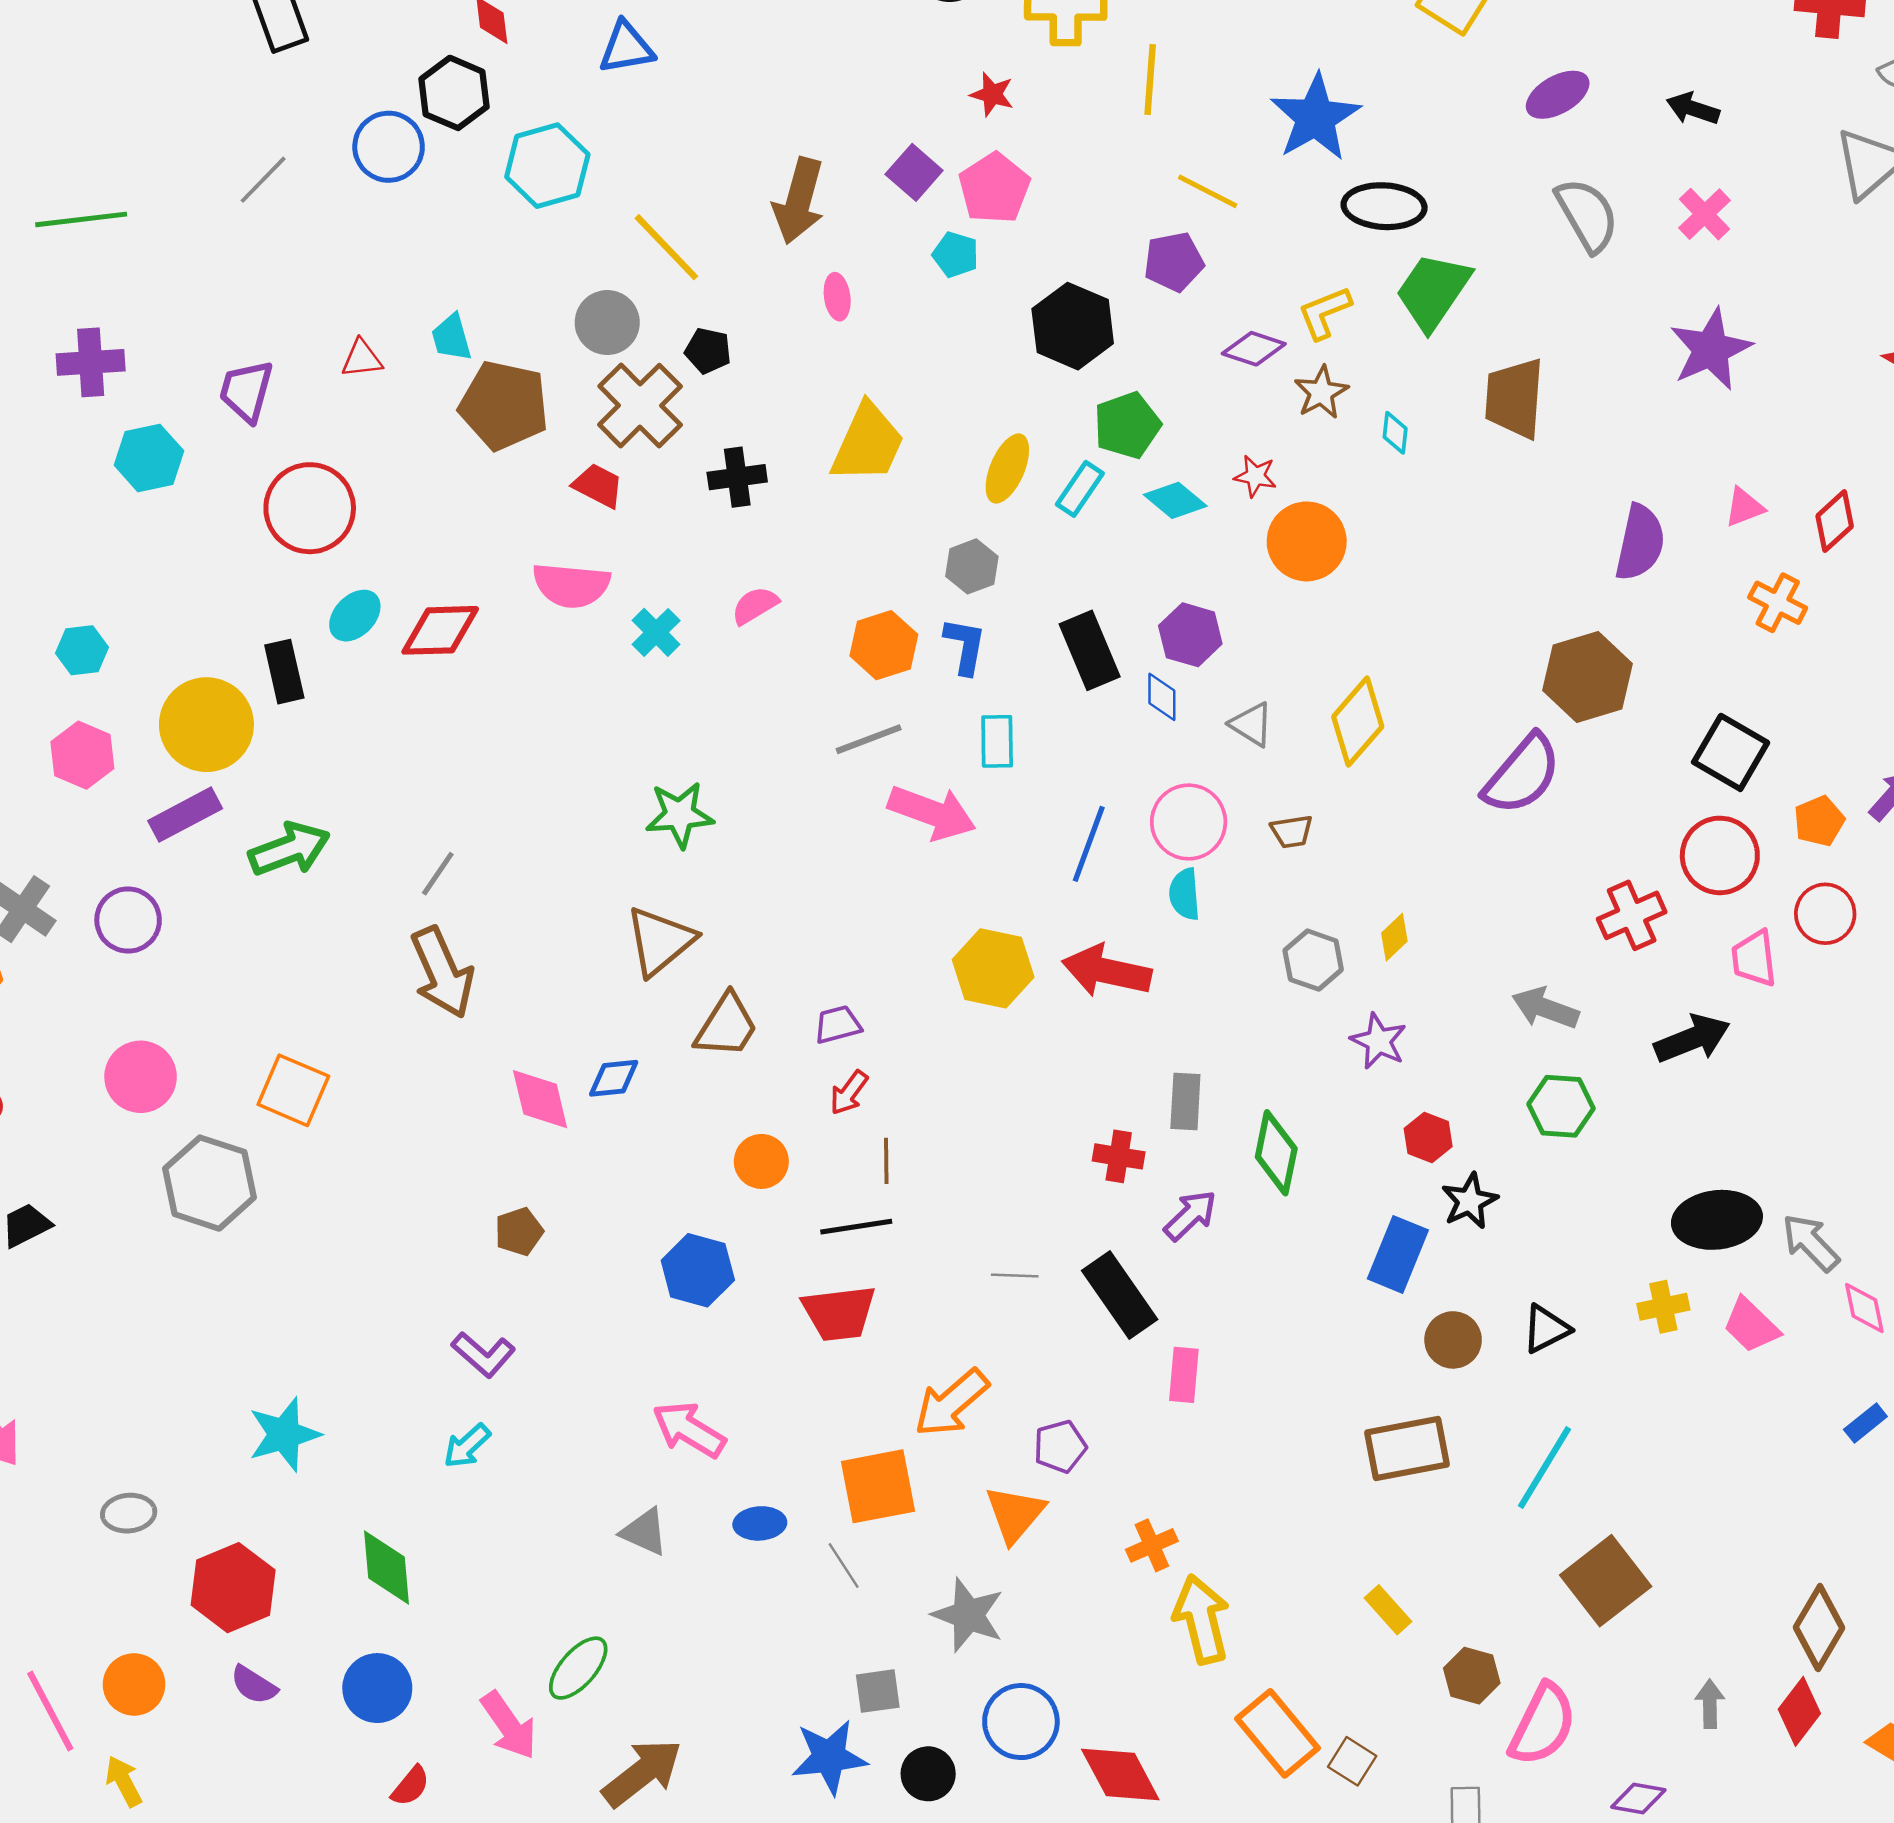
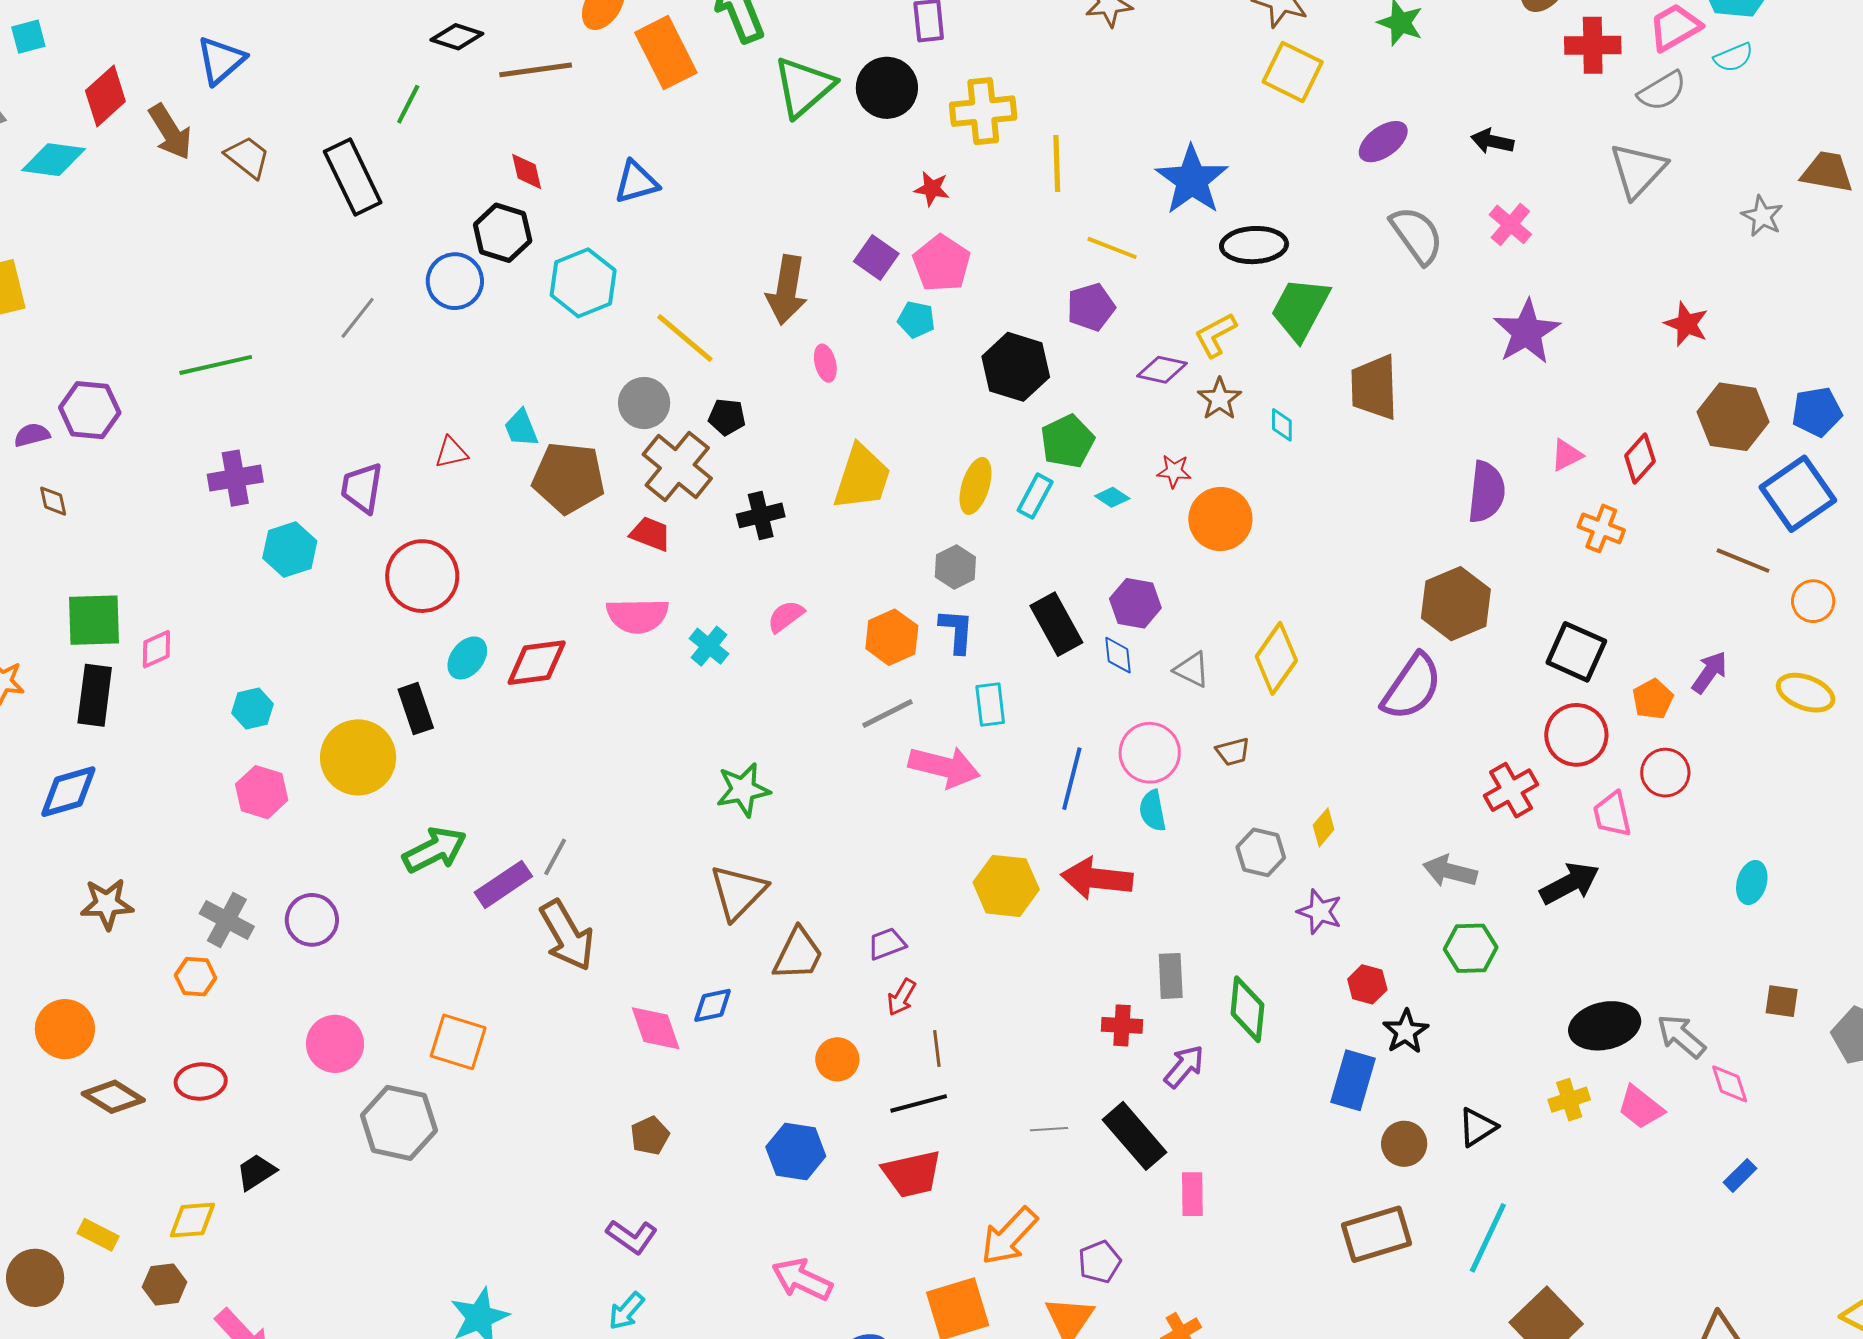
cyan diamond: (1175, 500) -> (1112, 497), size x0.7
purple rectangle: (185, 815) -> (503, 884), moved

